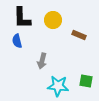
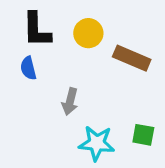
brown rectangle: (79, 35) -> (132, 58), size x1.5

